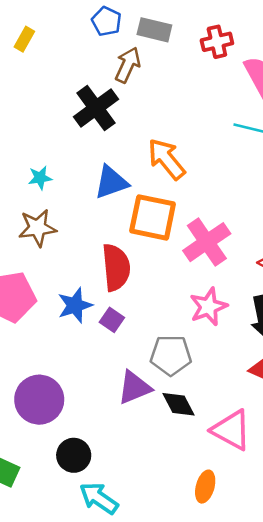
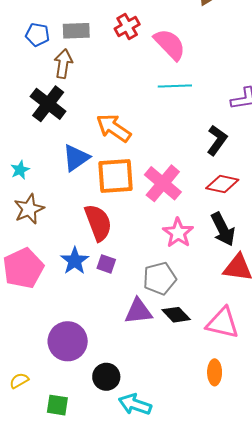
purple triangle: (134, 388) -> (138, 311), turned 32

